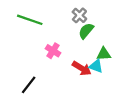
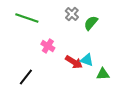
green semicircle: (86, 31) -> (91, 23), moved
green triangle: (104, 54) -> (103, 74), moved

